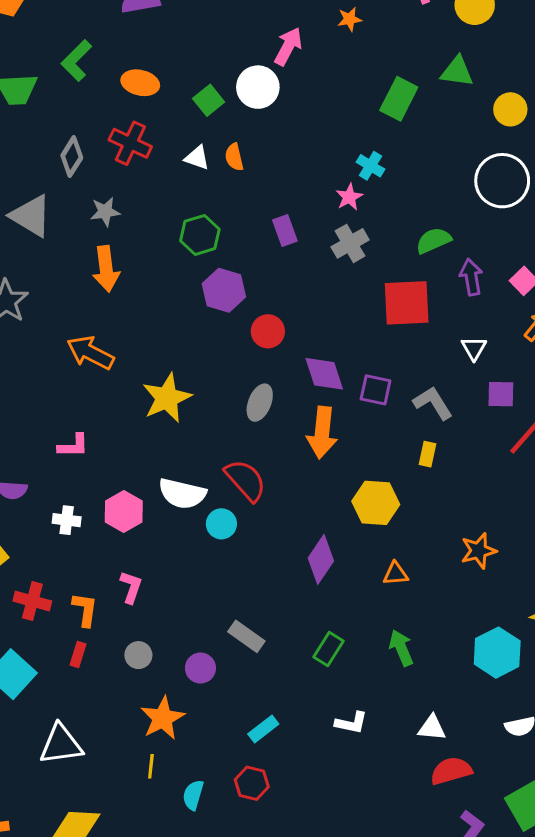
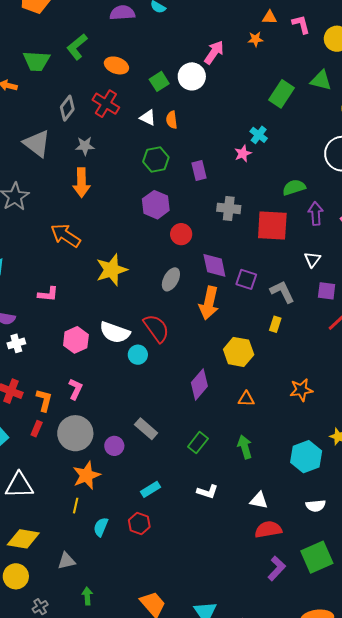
green hexagon: (200, 235) -> (156, 159), moved
gray cross: (350, 243) -> (229, 208), moved, turned 30
white cross: (67, 520) -> (16, 343), moved, turned -30
gray circle: (138, 655) -> (75, 433), size x2.0

